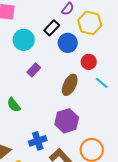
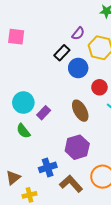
cyan circle: (24, 40) -> (23, 103), moved
purple rectangle: (34, 70) -> (44, 113), moved
brown ellipse: (70, 85) -> (80, 111), turned -55

